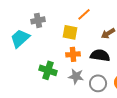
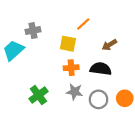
green cross: (48, 70) -> (38, 95), moved, turned 36

